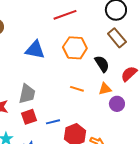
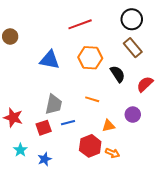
orange triangle: (105, 89) -> (108, 126), moved
gray trapezoid: (27, 94) -> (54, 104), moved
blue line: (53, 122) -> (68, 123), moved

